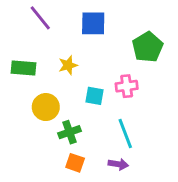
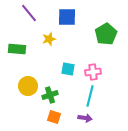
yellow star: (68, 65) -> (49, 39), moved
pink cross: (127, 86) -> (93, 72), moved
yellow circle: (46, 107) -> (28, 86), moved
cyan line: (125, 134) -> (90, 96), turned 35

